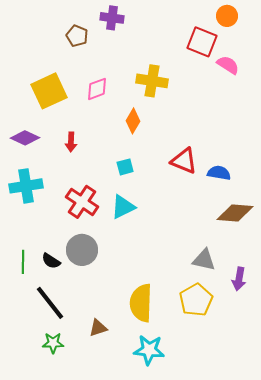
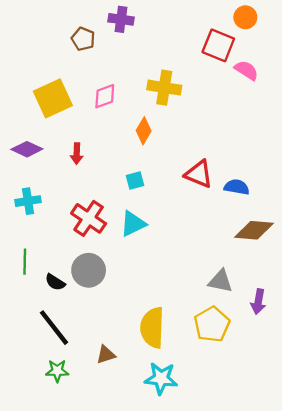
cyan cross: (26, 186) -> (28, 201), size x0.7
green line: (23, 262) -> (25, 262), moved

